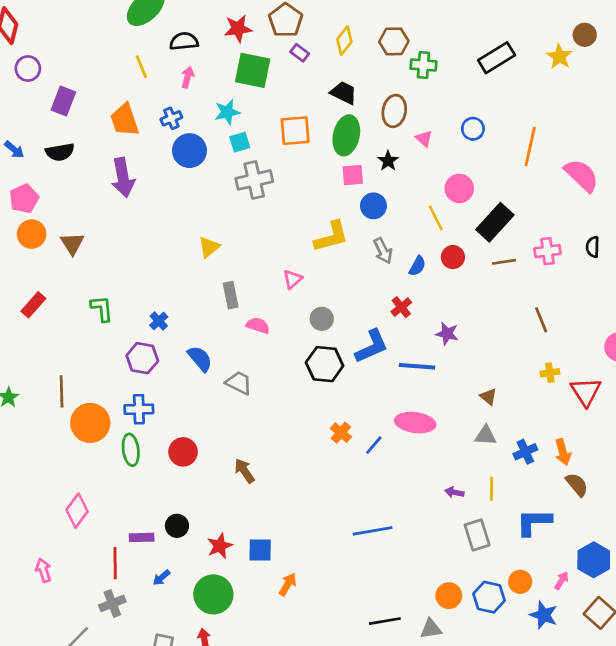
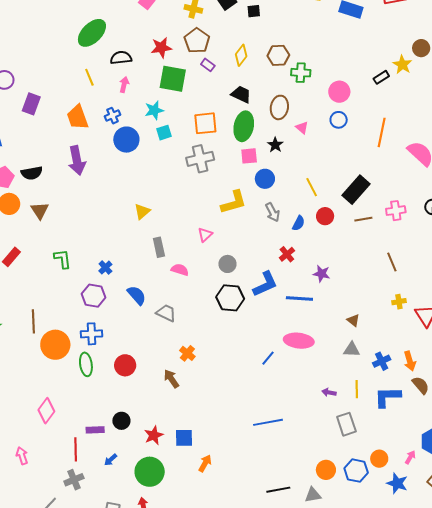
black rectangle: (497, 58) -> (381, 77), moved, size x0.6
black semicircle: (60, 152) -> (32, 173), moved
gray cross: (254, 180) -> (200, 159), moved
pink circle: (459, 188) -> (339, 92), moved
orange cross: (341, 433) -> (187, 353), moved
blue L-shape: (534, 522) -> (387, 397), moved

